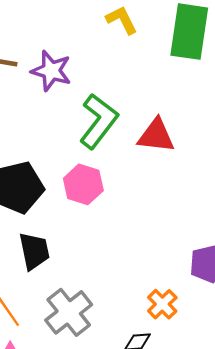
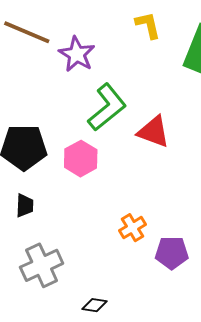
black trapezoid: (34, 251) -> (25, 206), size x0.7
orange cross: (162, 304) -> (132, 228), moved

